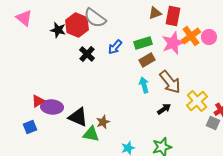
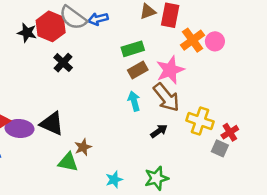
pink star: (173, 43) -> (170, 70), moved
blue arrow: (115, 47) -> (98, 19), moved, turned 35
yellow cross: (197, 101) -> (200, 121), turned -30
black triangle: (78, 117) -> (52, 124), moved

